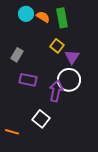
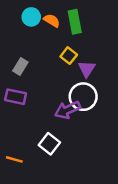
purple rectangle: (28, 80) -> (16, 97), moved
purple arrow: (56, 91) -> (67, 110), turned -125

